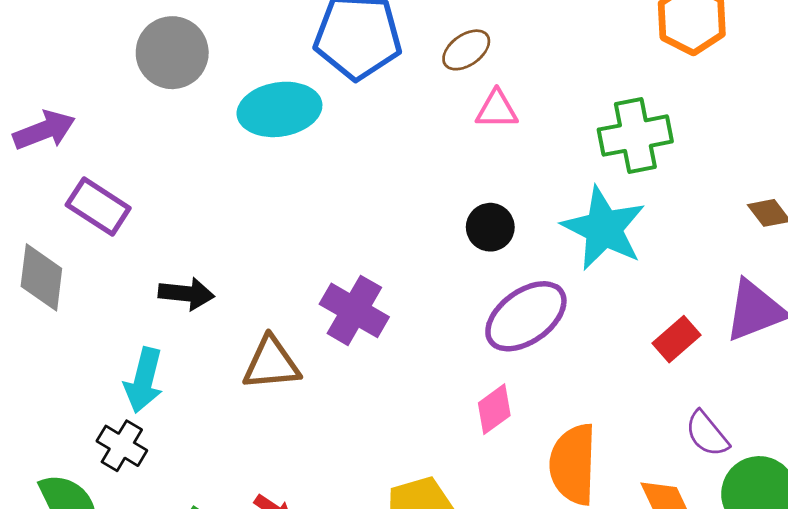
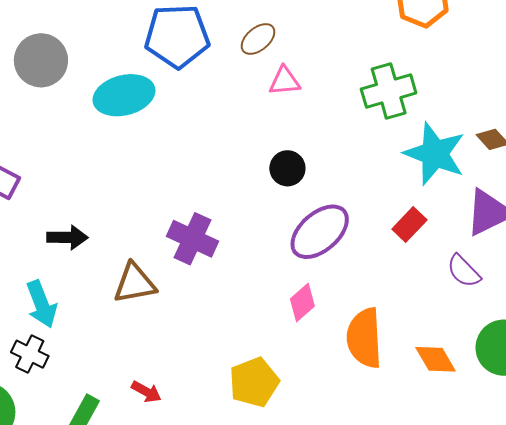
cyan star: (604, 228) -> (435, 154), moved
red rectangle: (677, 339) -> (409, 224), moved
cyan arrow: (144, 380) -> (42, 304), turned -30
purple semicircle: (707, 434) -> (464, 271), moved

